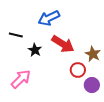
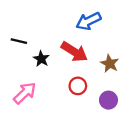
blue arrow: (49, 18) -> (88, 21), moved
red circle: (78, 70) -> (78, 86), moved

